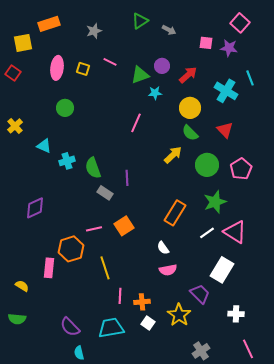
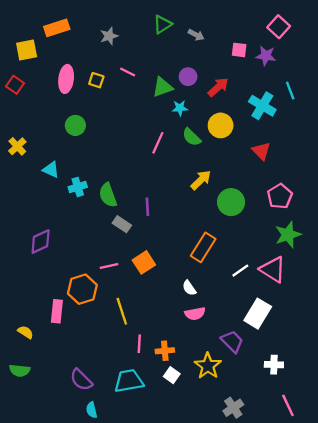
green semicircle: (190, 133) -> (192, 137), moved
green circle: (207, 165) -> (231, 202), moved
green star: (215, 202) -> (288, 235), moved

